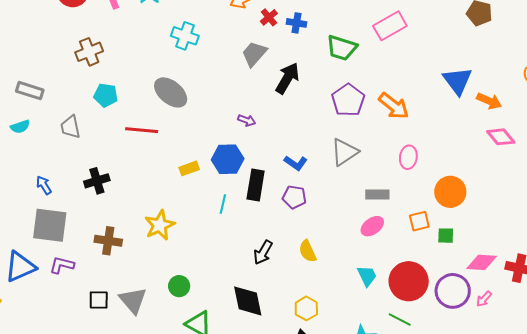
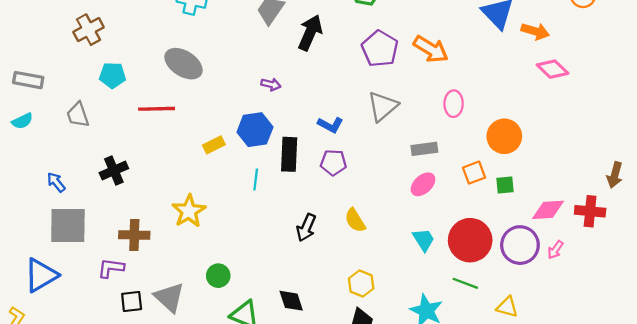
purple L-shape: (62, 265) -> (111, 268), moved
black diamond: (248, 301) -> (291, 301), moved, size x0.7

